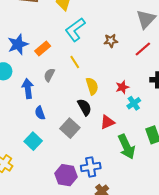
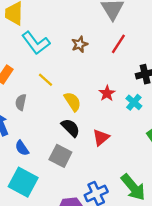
cyan L-shape: (75, 30) -> (36, 43), turned -75
cyan cross: (134, 103) -> (134, 102), moved
cyan square: (33, 141) -> (23, 182), size x1.4
green arrow: (127, 147) -> (133, 187), moved

